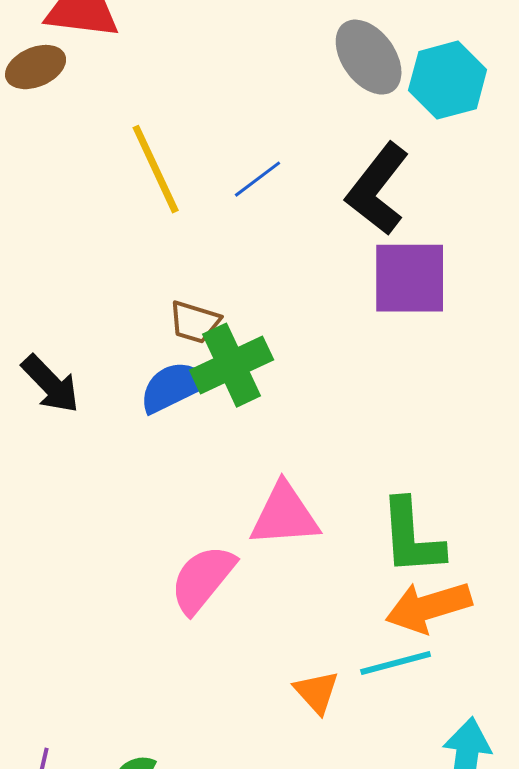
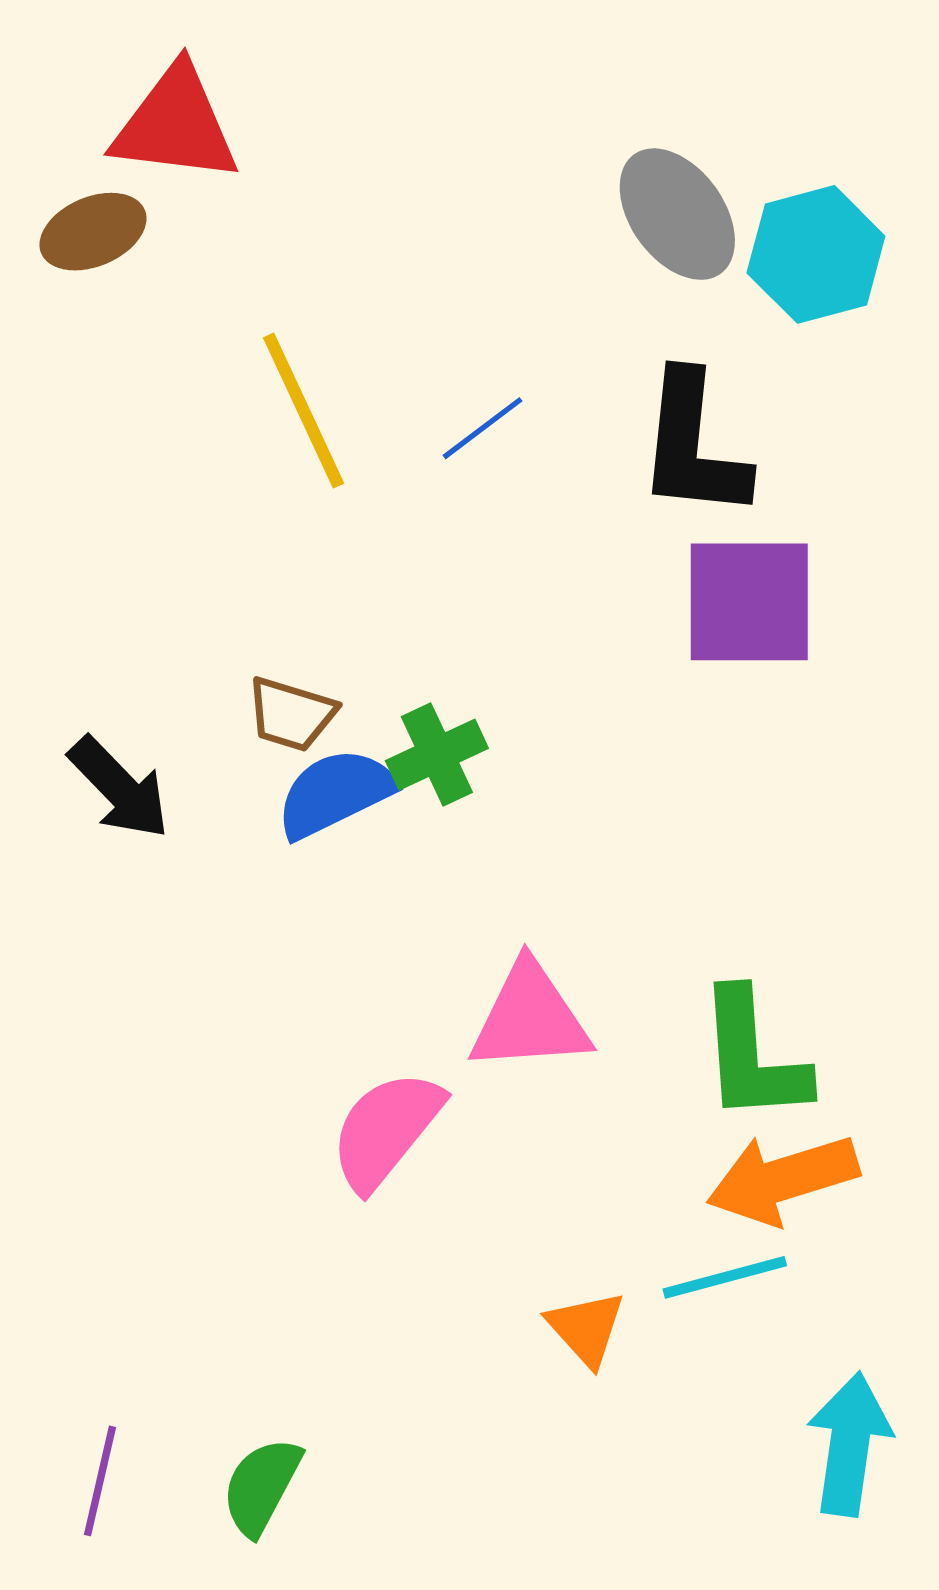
black L-shape: (378, 189) -> (693, 446), turned -32
brown trapezoid: (195, 322) -> (291, 714), moved
green cross: (232, 365) -> (437, 755), size x0.7

